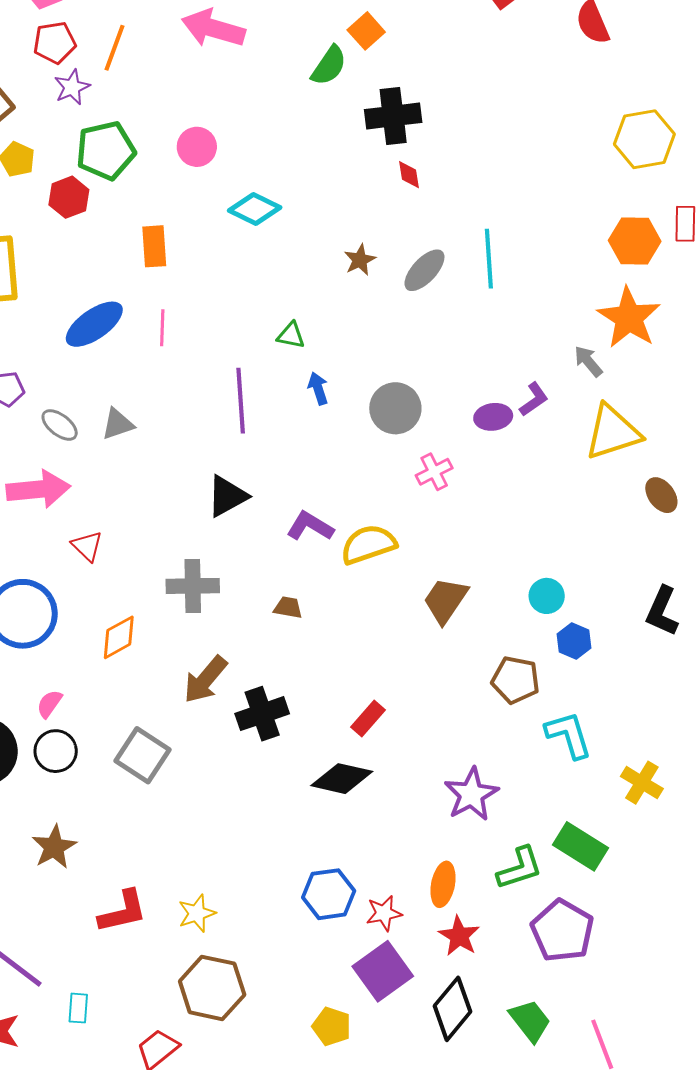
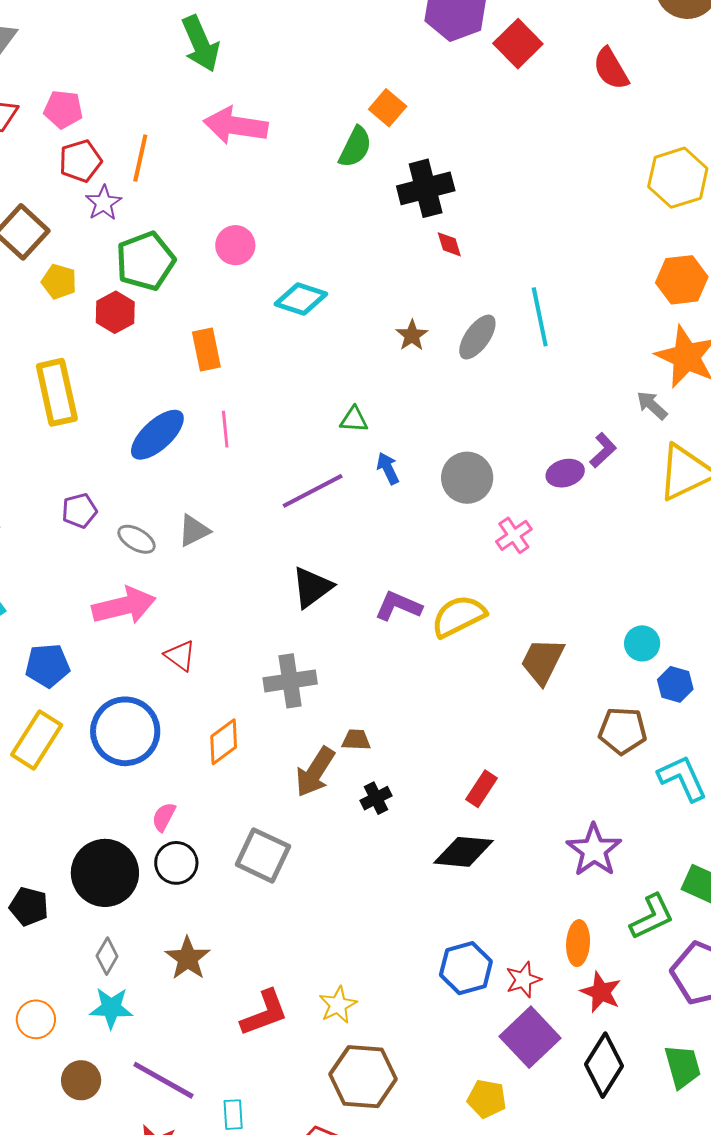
purple line: (241, 401) -> (313, 491), turned 74
brown trapezoid: (288, 607) -> (356, 740), moved
black cross: (262, 714) -> (376, 798), size x0.6
green trapezoid: (530, 1021) -> (683, 1066), turned 30

